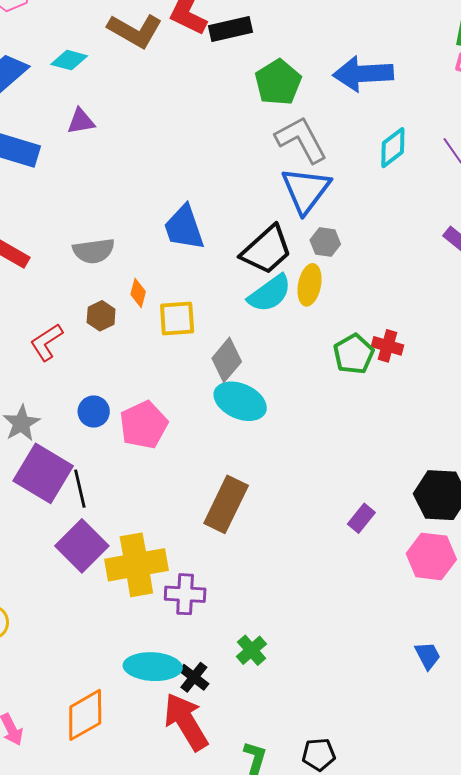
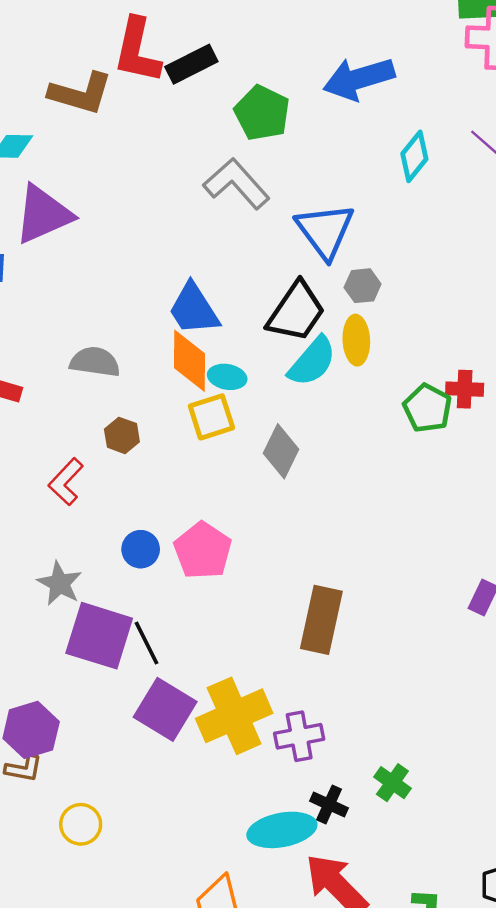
purple triangle: (81, 121) -> (43, 214), size x1.8
gray L-shape: (301, 140) -> (236, 184), moved
gray semicircle: (94, 251) -> (95, 362), turned -150
orange diamond: (138, 293) -> (189, 361), moved, size x1.8
cyan ellipse: (240, 401) -> (227, 377), moved, size x0.6
black cross: (194, 677) -> (329, 805), moved

